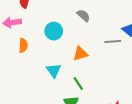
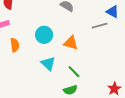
cyan circle: (54, 31) -> (44, 35), moved
orange triangle: (80, 54) -> (71, 43), turned 42

